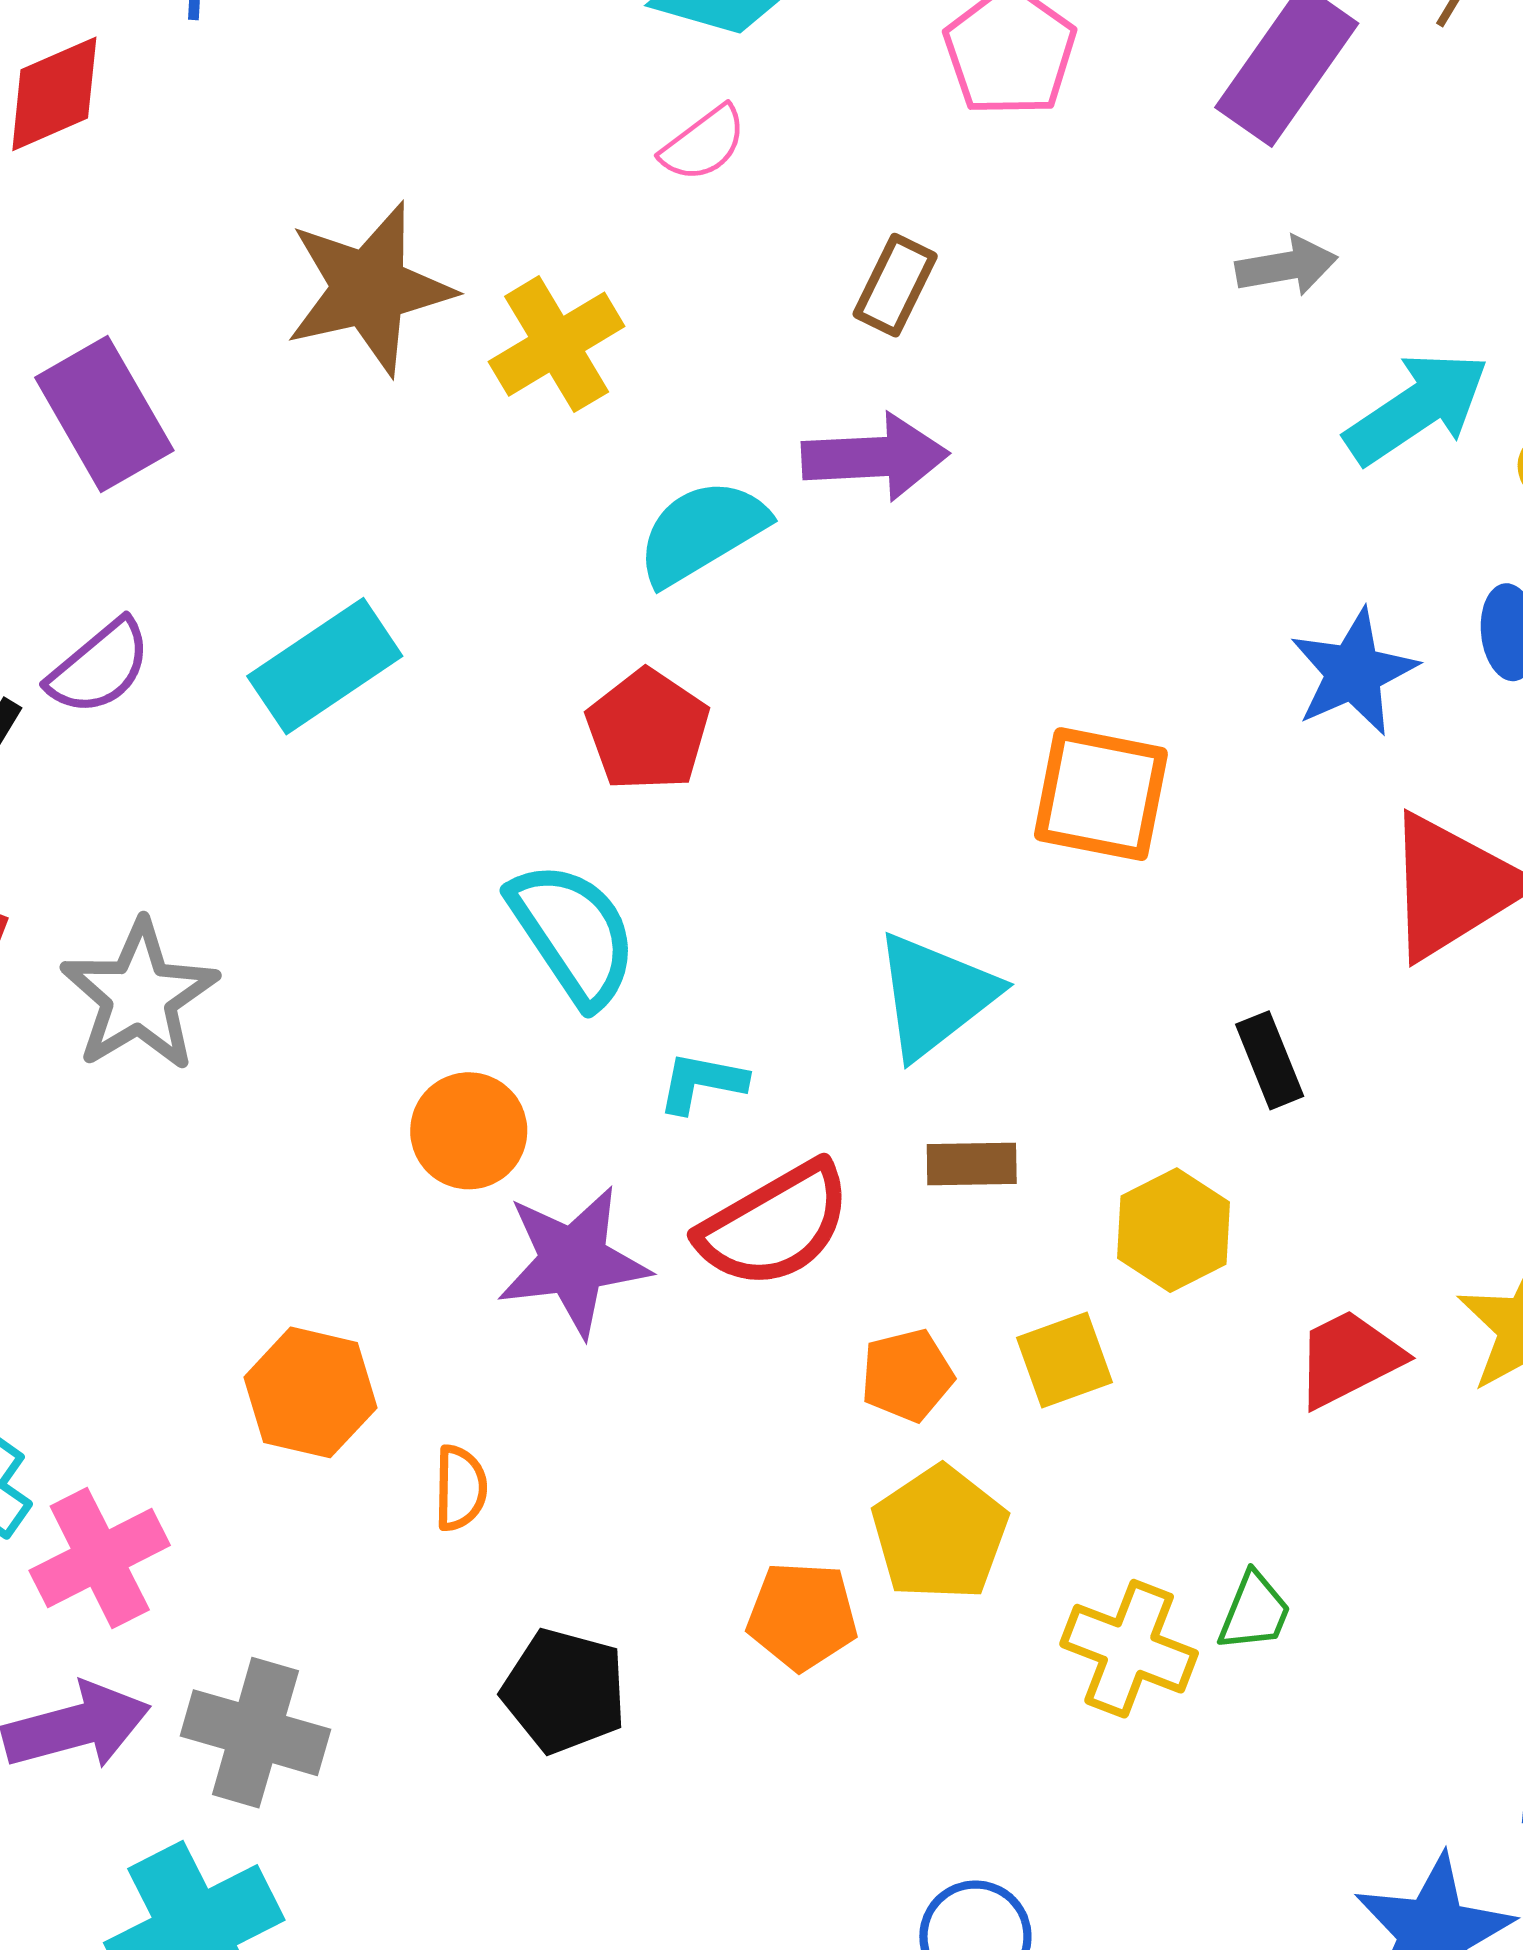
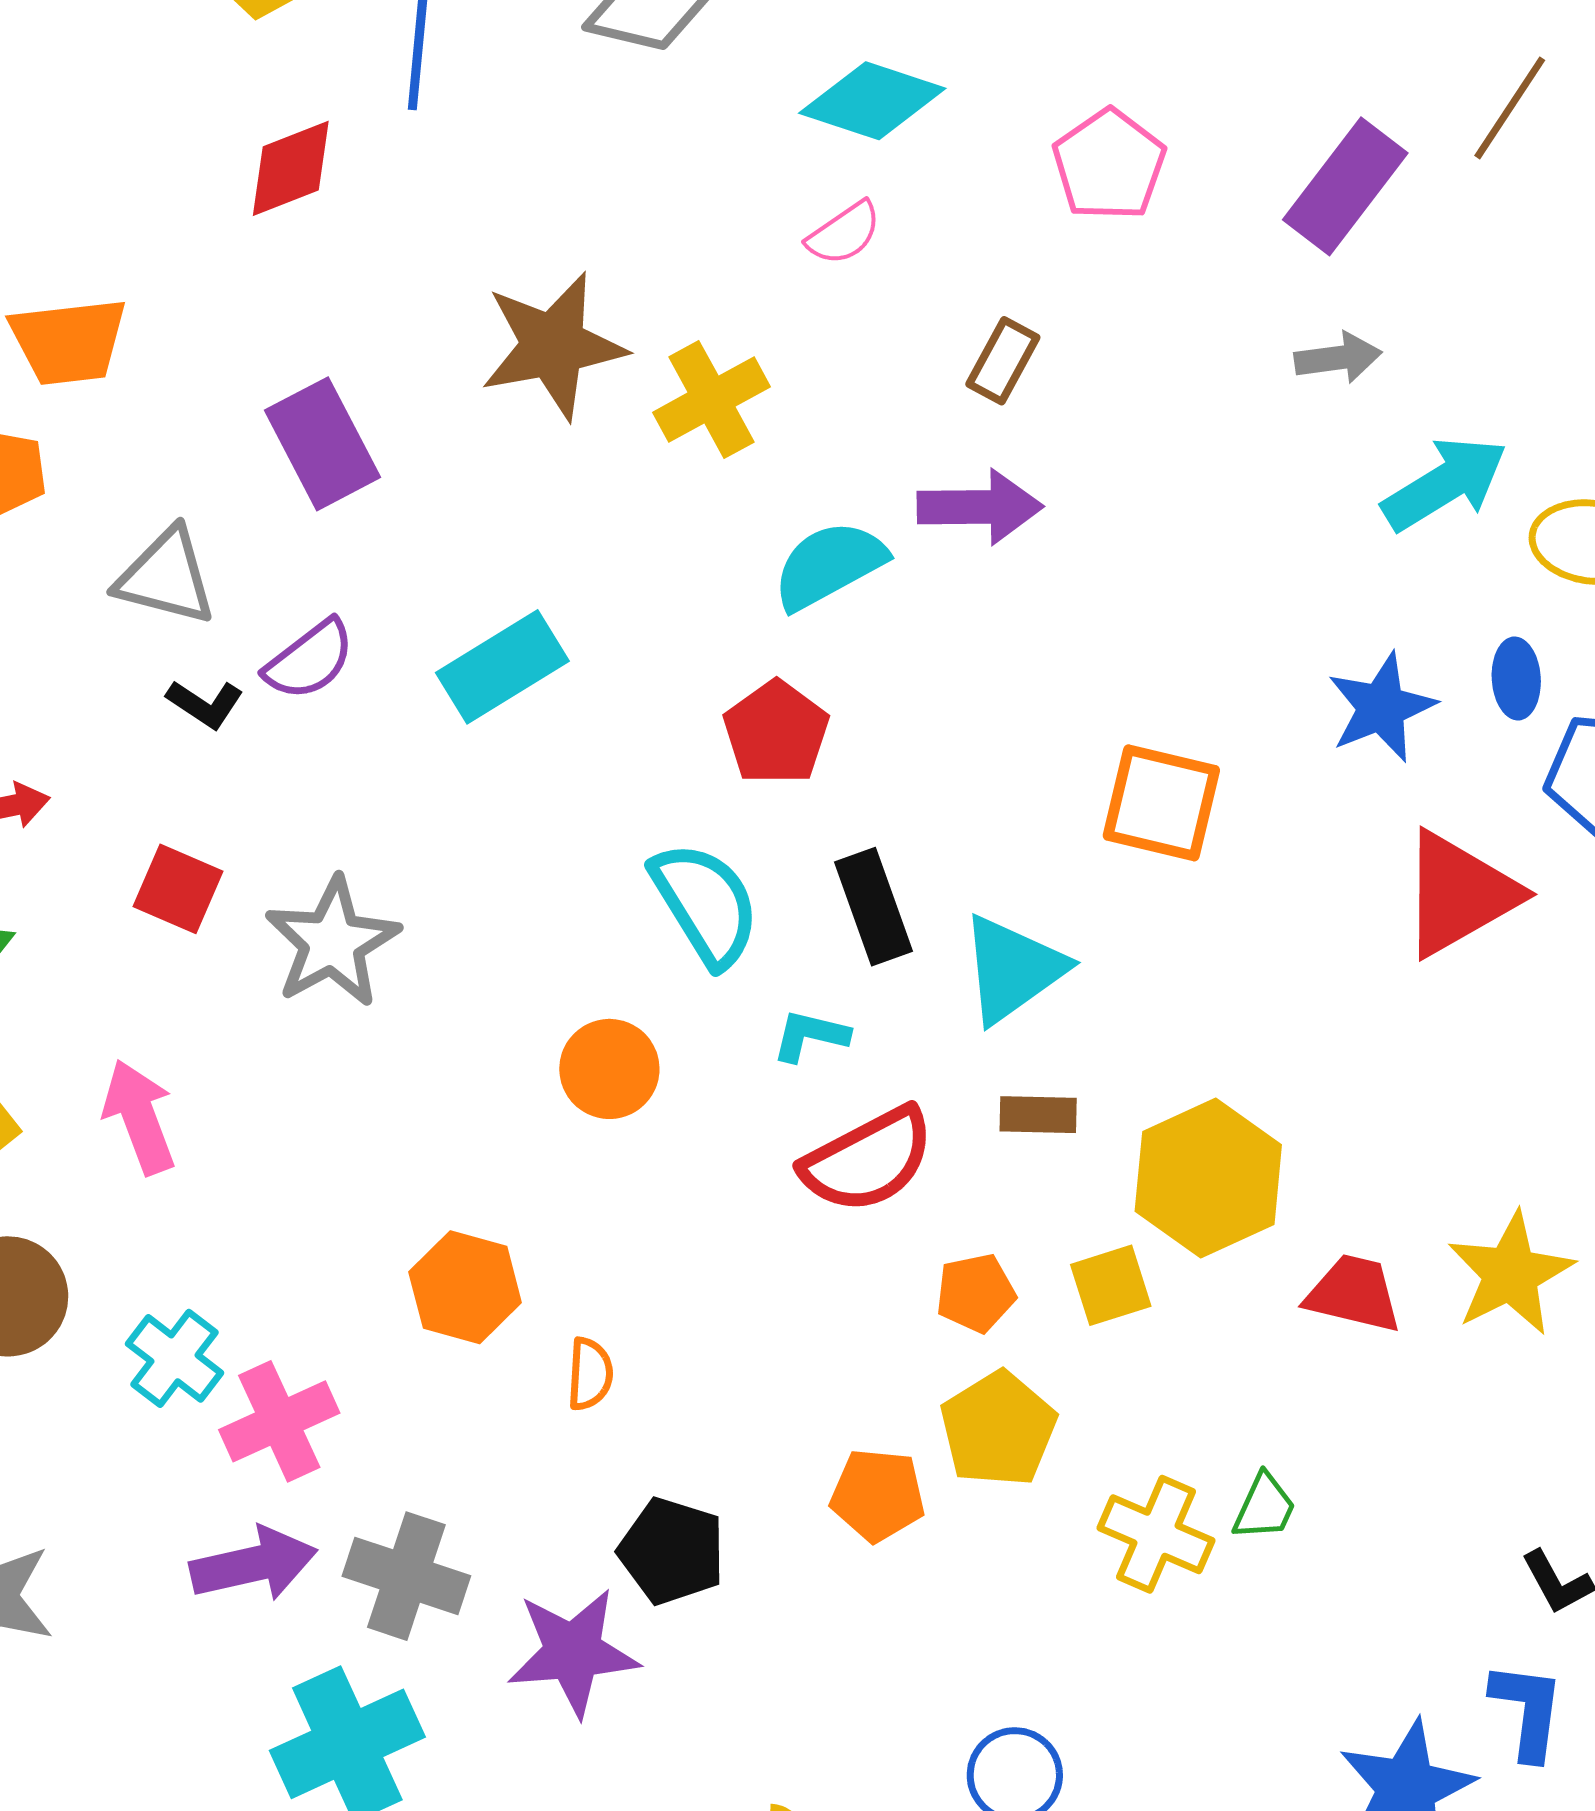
black rectangle: (1270, 1060) -> (874, 907), moved, size x1.4
yellow hexagon: (1173, 1230) -> (1208, 1178), size x1.5
purple star: (573, 1261) -> (573, 1652), moved
red trapezoid: (1349, 1358) -> (1354, 1294), turned 38

